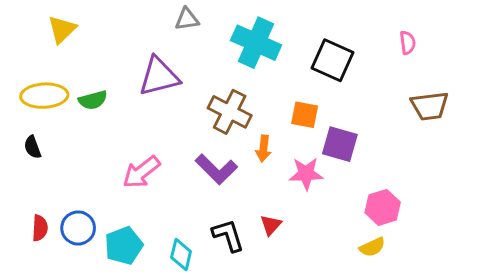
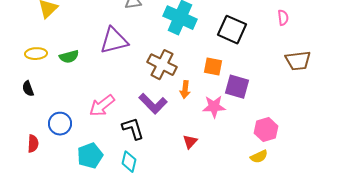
yellow ellipse: (44, 96) -> (36, 54), size x0.7
blue circle: (78, 228) -> (60, 124), moved
black L-shape: (228, 235) -> (133, 129), moved

